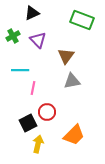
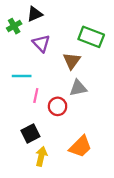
green rectangle: (82, 20) -> (91, 37), moved
green cross: (13, 36) -> (14, 26), moved
red circle: (47, 112) -> (58, 106), moved

